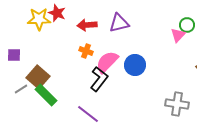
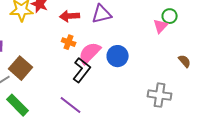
green rectangle: (46, 95) -> (18, 105), moved

